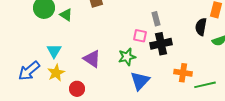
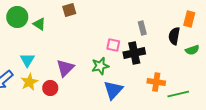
gray rectangle: (156, 19) -> (142, 28), moved
purple triangle: (92, 59) -> (65, 68), turned 42
red circle: (77, 89) -> (50, 88), moved

